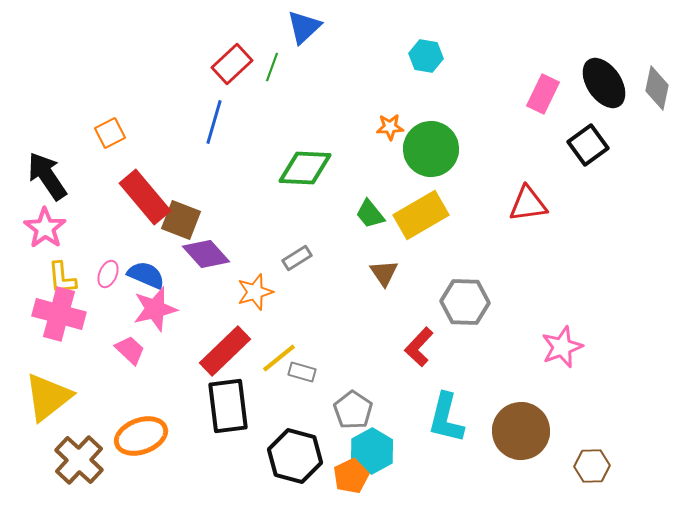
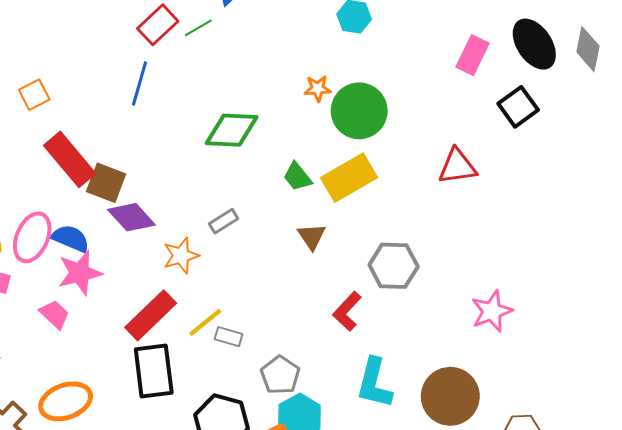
green line: (272, 67) -> (198, 28), turned 40
pink ellipse: (108, 274) -> (32, 237), size x1.8

